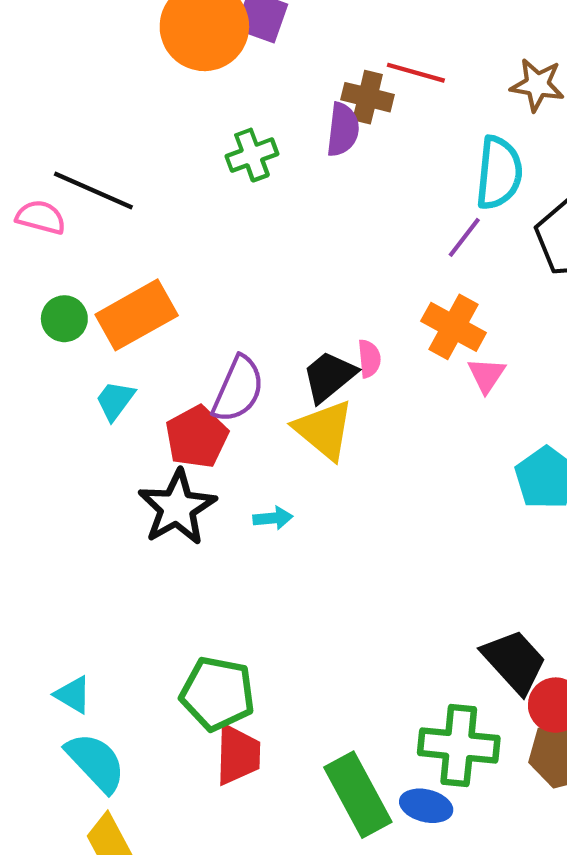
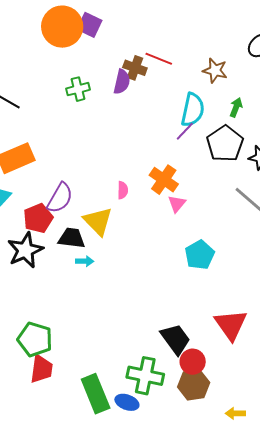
purple line: (464, 237) -> (185, 131), moved
black trapezoid: (329, 376) -> (72, 238), moved, turned 40
cyan arrow: (273, 518) -> (85, 261), moved

